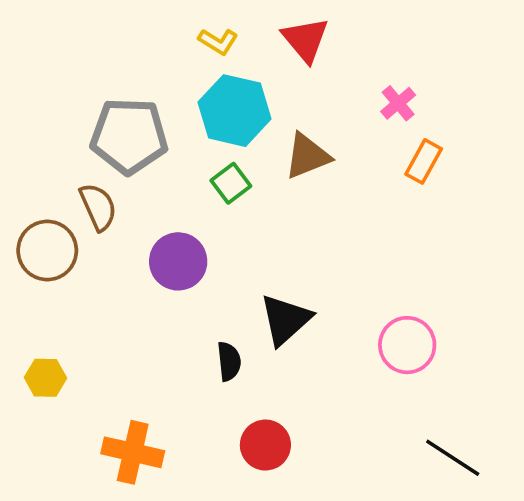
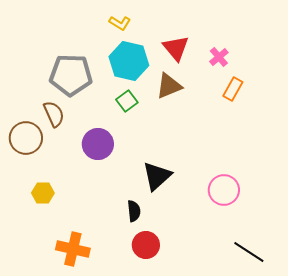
red triangle: (305, 40) -> (176, 48), moved
black semicircle: (229, 361) -> (134, 211), moved
yellow hexagon: (45, 378) -> (43, 193), moved

